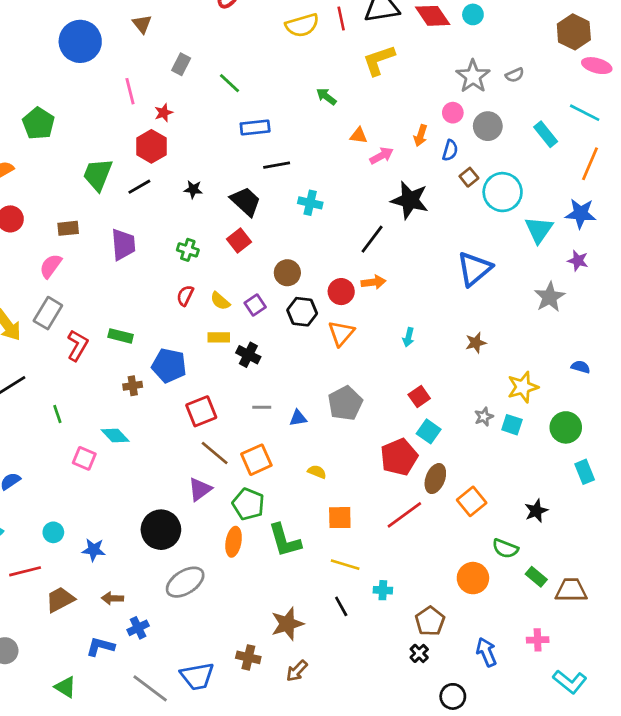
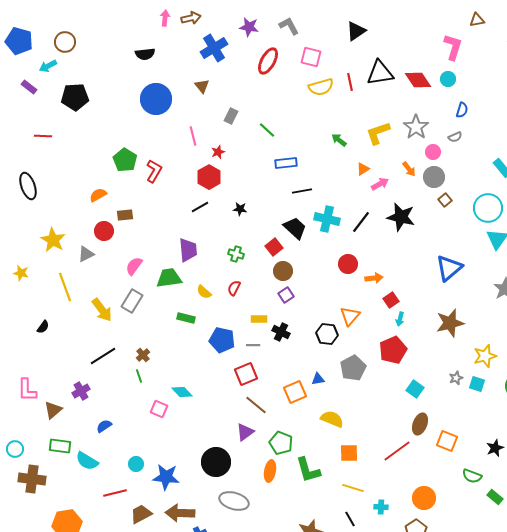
yellow L-shape: (379, 60) -> (378, 133), moved
gray semicircle: (515, 75) -> (455, 137), moved
gray star: (473, 76) -> (416, 127), moved
gray circle: (488, 126) -> (434, 177), moved
orange triangle: (359, 136) -> (363, 169), turned -40
orange arrow: (421, 136) -> (409, 169), turned -56
blue semicircle: (450, 150) -> (462, 110), moved
green trapezoid: (98, 175) -> (169, 278), moved, turned 60
cyan circle: (503, 192) -> (488, 208), moved
black trapezoid: (246, 201) -> (295, 228), moved
cyan cross: (310, 203) -> (327, 219), size x1.4
brown rectangle: (68, 228) -> (125, 215), moved
black line: (372, 239) -> (361, 222), moved
brown circle: (287, 273) -> (283, 271), moved
red circle: (341, 292) -> (348, 264), moved
yellow semicircle: (220, 301) -> (204, 292), moved
black hexagon: (302, 312) -> (327, 334), moved
brown star: (476, 343) -> (450, 323), size x1.8
red L-shape: (78, 345) -> (154, 171), moved
brown cross: (133, 386) -> (143, 355), moved, turned -32
red square: (419, 396) -> (391, 300), moved
gray line: (262, 407) -> (253, 345), moved
red pentagon: (399, 457) -> (393, 350), moved
orange square: (256, 460) -> (295, 392), moved
yellow semicircle: (317, 472) -> (332, 419), size x1.6
orange square: (472, 501) -> (447, 441), turned -30
blue star: (94, 550) -> (166, 477), size x1.5
orange circle: (473, 578) -> (424, 498), moved
gray ellipse: (185, 582) -> (234, 501), turned 48
brown arrow: (112, 598) -> (180, 513), size x1.8

